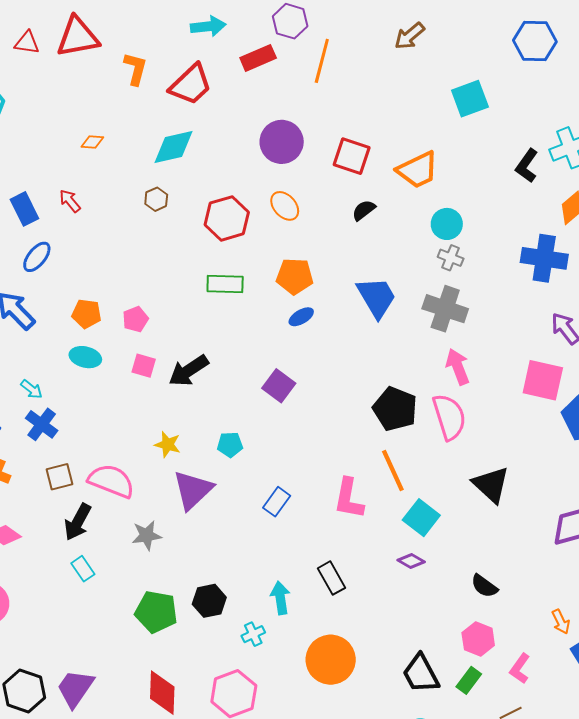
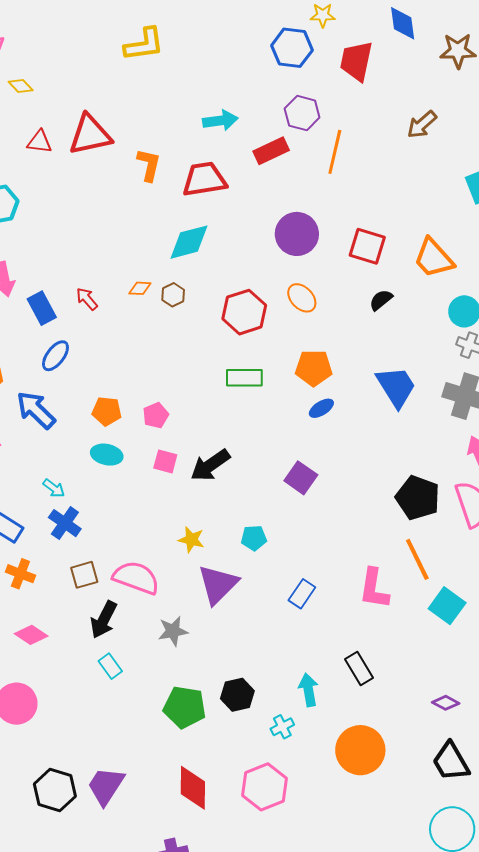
red trapezoid: (191, 85) -> (204, 179), turned -144
orange diamond: (92, 142) -> (140, 288), moved
orange trapezoid: (418, 170) -> (434, 258), turned 75
purple diamond: (411, 561) -> (446, 703), moved

